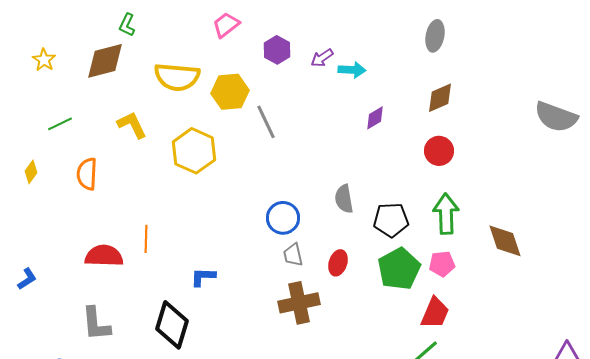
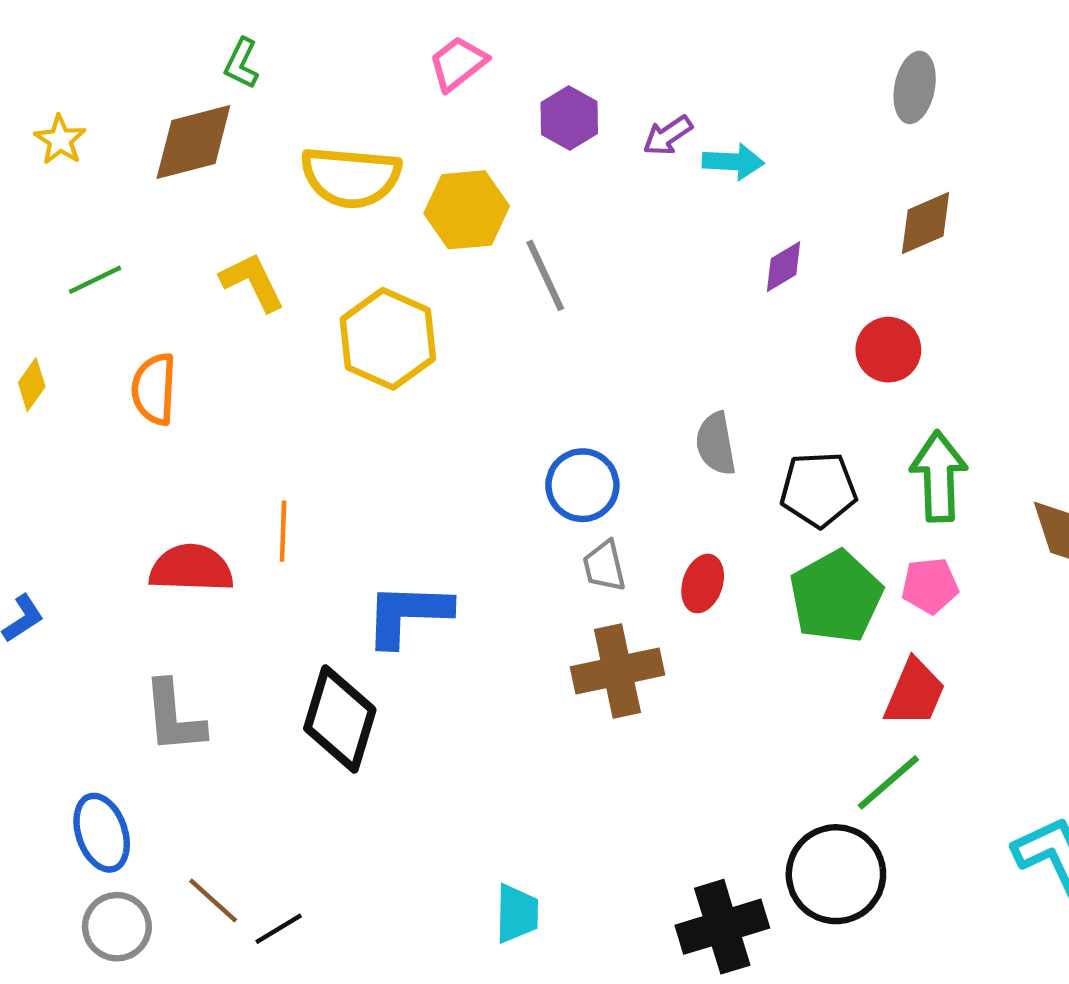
red circle: (439, 151) -> (888, 350), moved
blue L-shape: (203, 277) -> (408, 614), size x1.6

